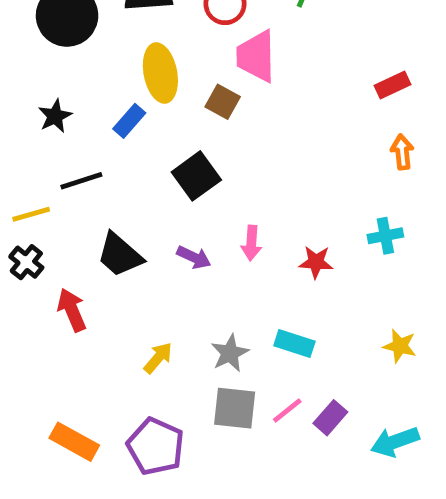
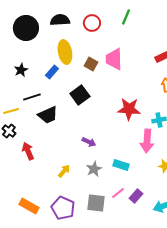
pink trapezoid: (256, 56) -> (114, 59), moved
pink arrow: (251, 243) -> (147, 141), moved, size x1.6
black trapezoid: (120, 255) -> (48, 115), moved, turned -65
purple arrow: (194, 257) -> (89, 142), moved
red star: (316, 262) -> (129, 109), moved, size x1.6
gray square: (235, 408) -> (96, 203), moved

